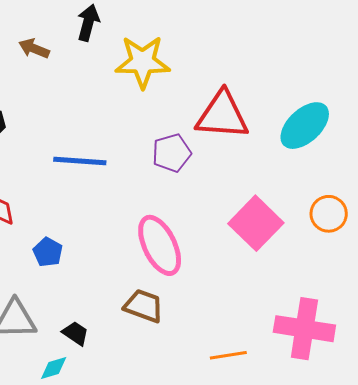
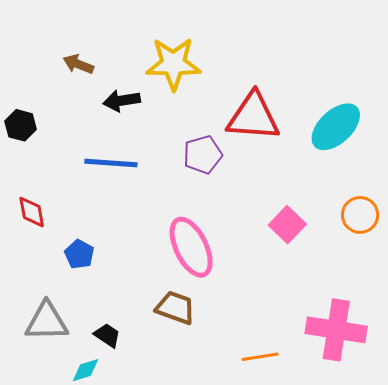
black arrow: (88, 23) -> (122, 101), moved, turned -114
brown arrow: (34, 48) -> (78, 64), moved
pink square: (256, 223) -> (287, 225), size x0.7

